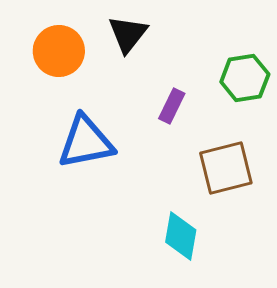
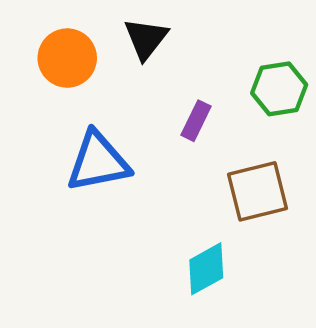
cyan diamond: (181, 236) -> (206, 269), turned 51

